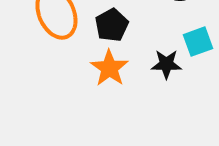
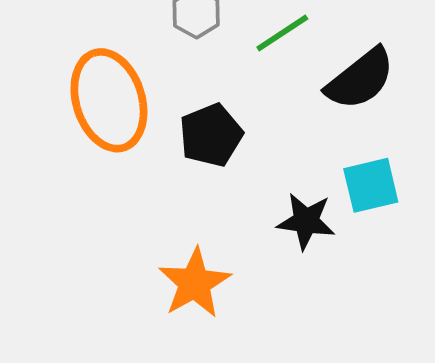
orange star: (109, 68) -> (195, 283), moved

